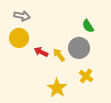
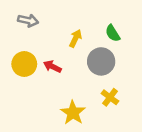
yellow circle: (19, 38) -> (24, 64), moved
yellow arrow: (59, 55) -> (75, 38), moved, turned 64

